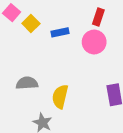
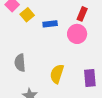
gray semicircle: (27, 83) -> (20, 63), turned -96
yellow semicircle: (60, 97) -> (57, 74), moved

